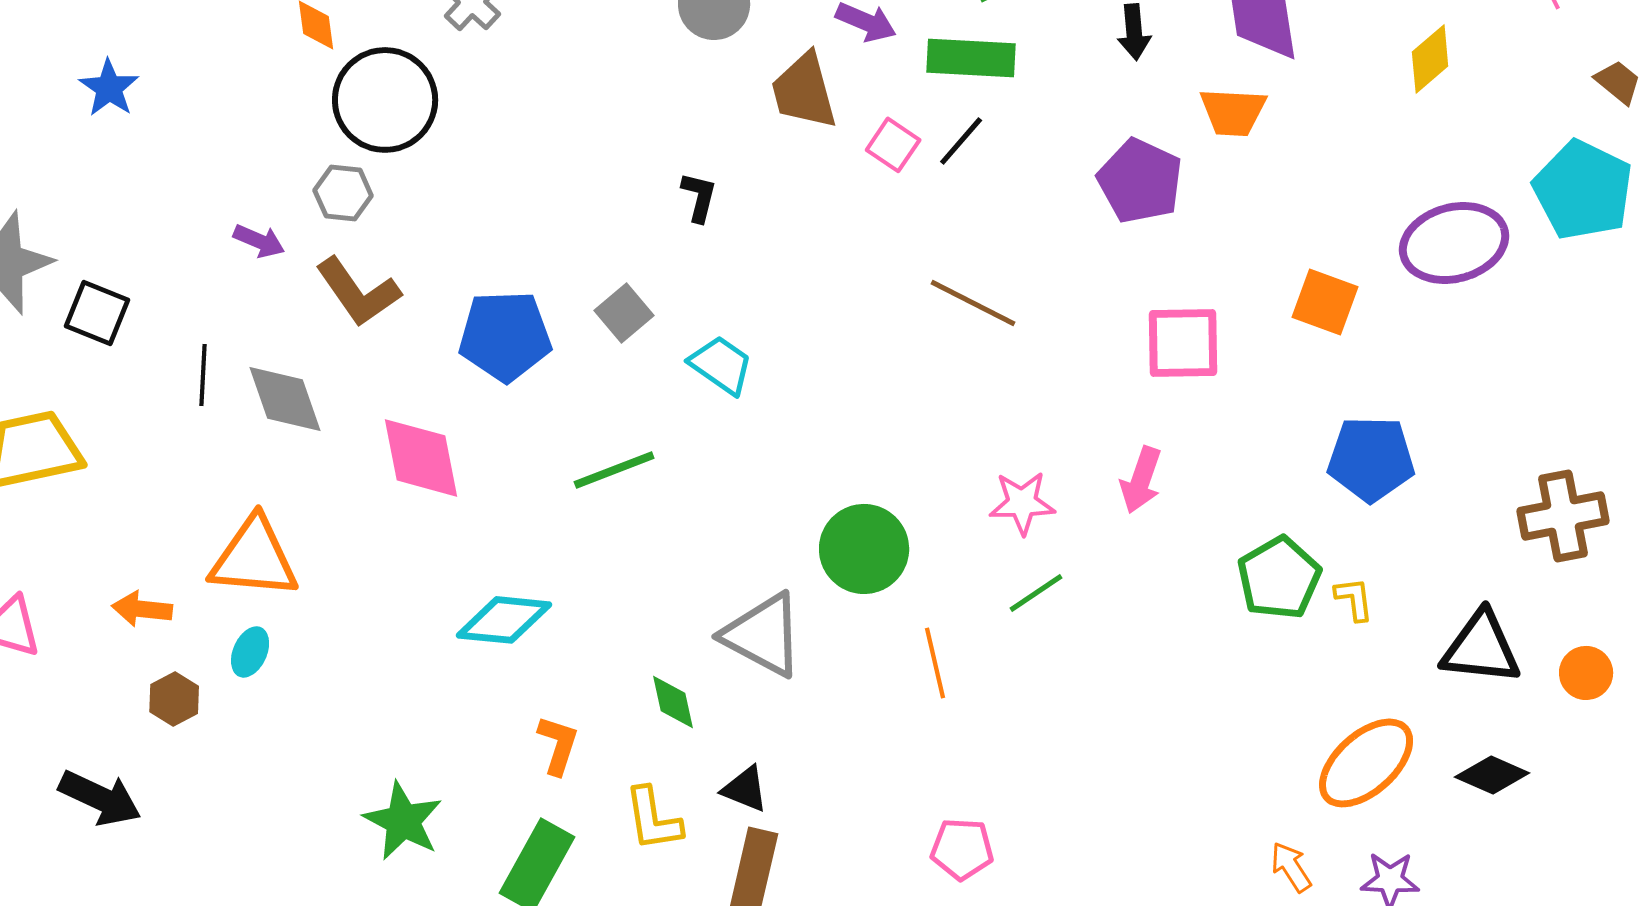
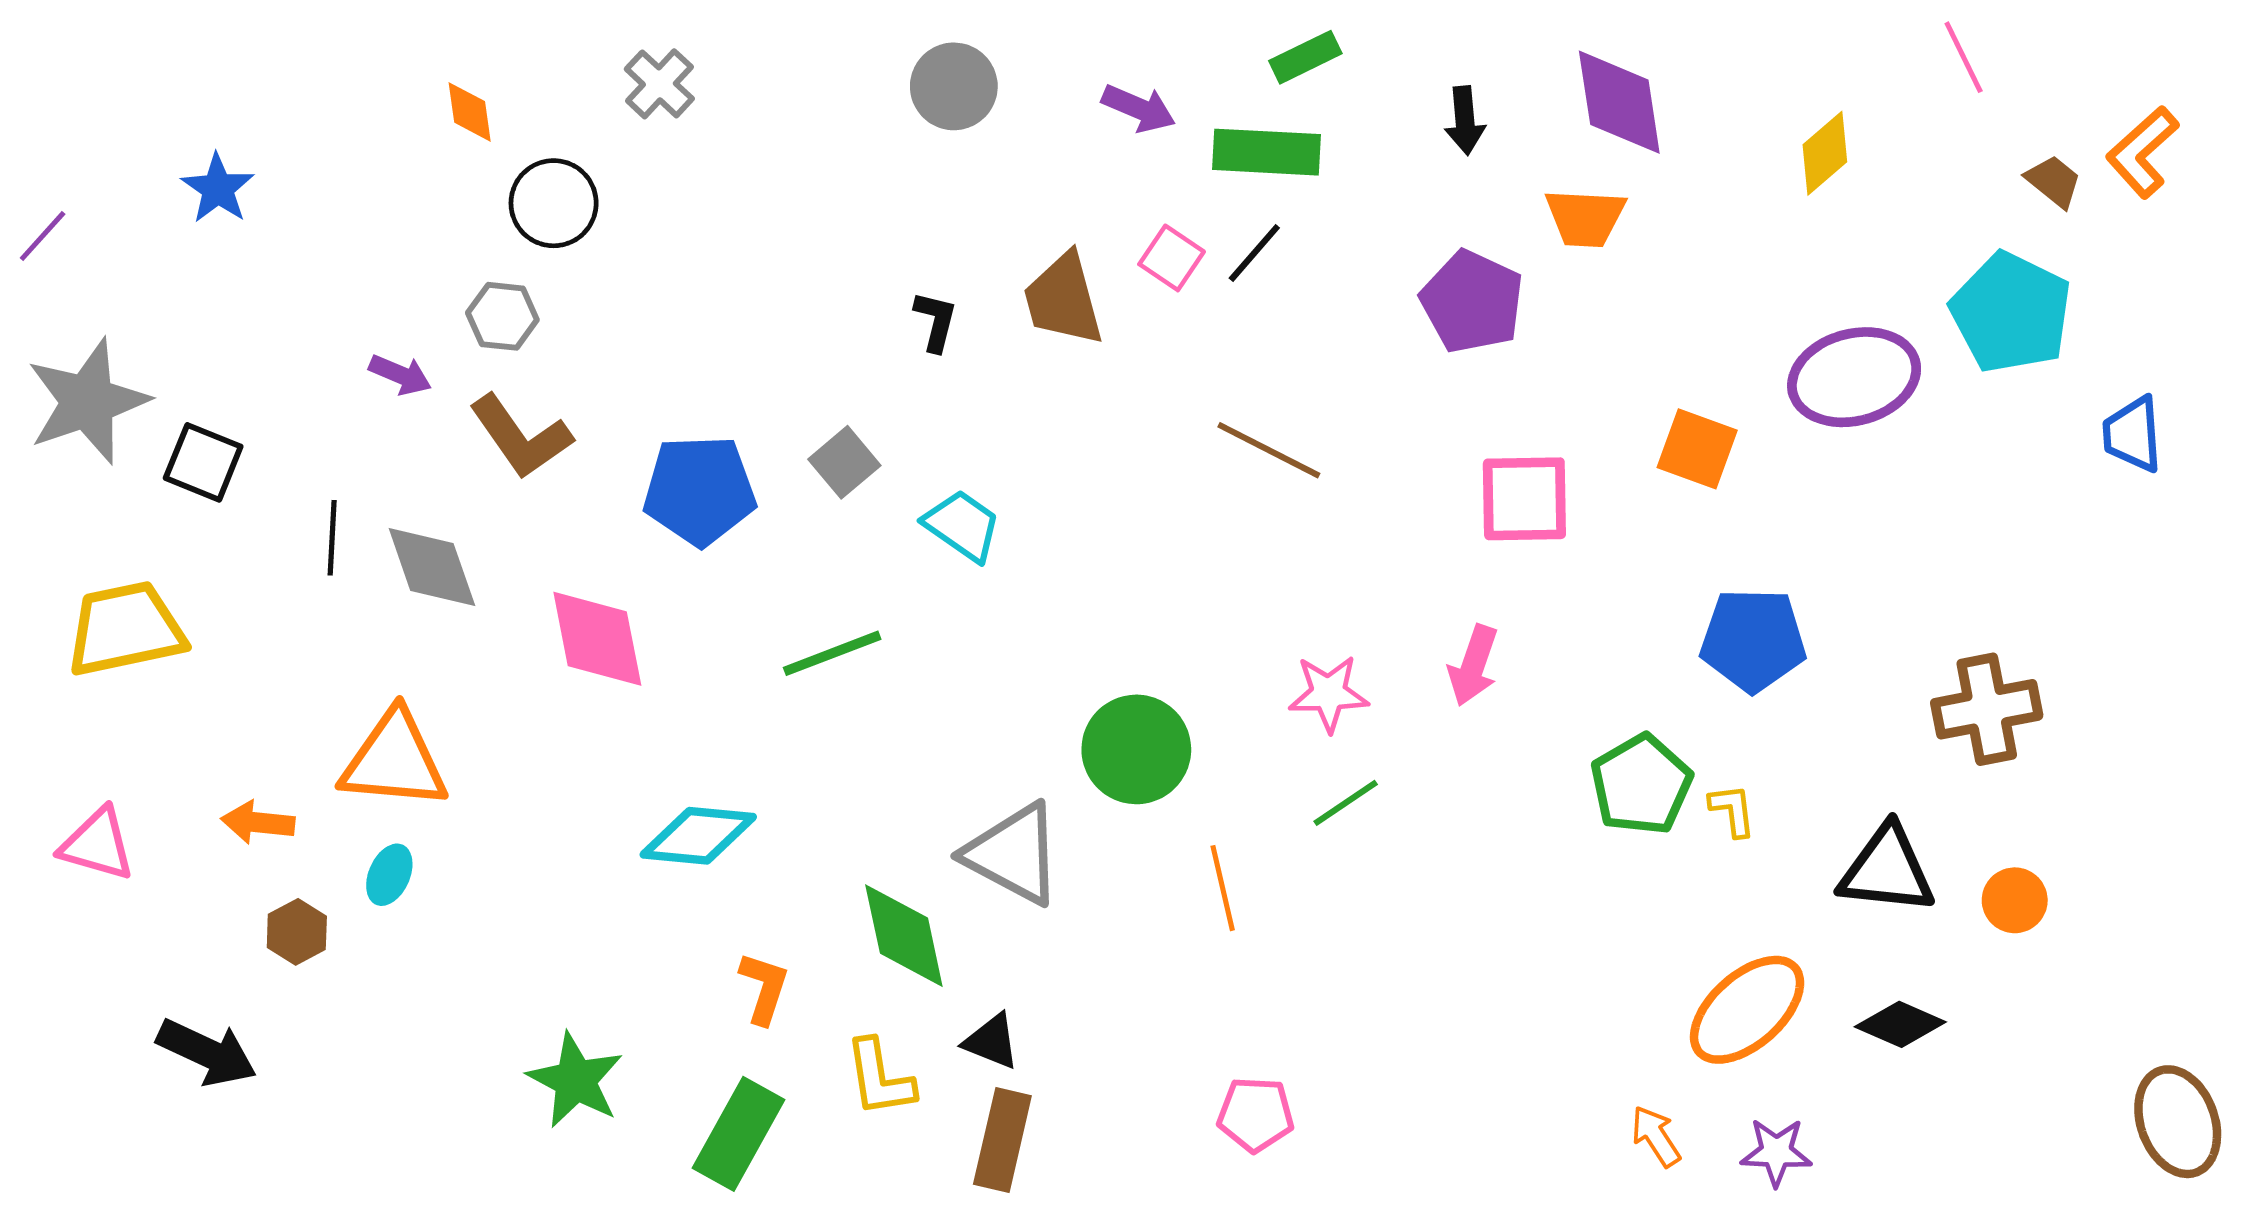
brown trapezoid: (804, 91) -> (1063, 299), moved
black circle: (385, 100) -> (554, 203), size x0.7
green diamond: (673, 702) -> (904, 936), size x1.6

